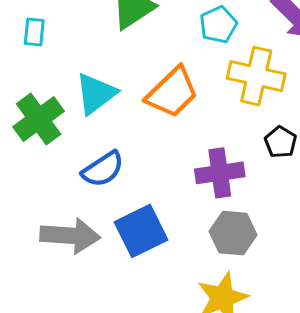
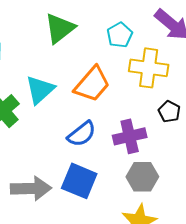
blue semicircle: (103, 169) -> (82, 134), moved
blue square: (141, 231) -> (79, 181), turned -36

